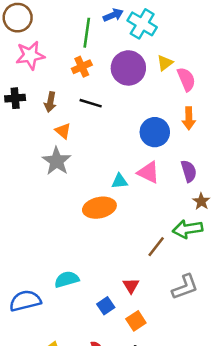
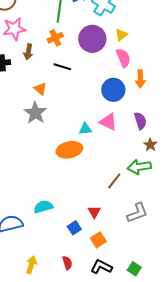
pink semicircle: (186, 79) -> (123, 58), moved
brown arrow: (50, 102) -> (28, 52), moved

